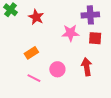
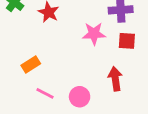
orange rectangle: (31, 53) -> (31, 65), moved
pink circle: (57, 69) -> (80, 97), moved

